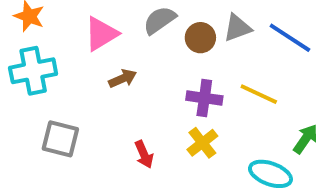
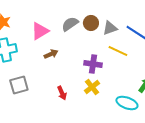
brown circle: (200, 38) -> (91, 23), moved
yellow line: (259, 94) -> (118, 51), moved
gray square: (60, 139) -> (19, 85), turned -30

